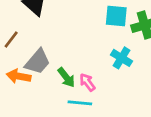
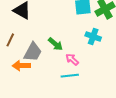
green arrow: (66, 77) -> (55, 44), moved

